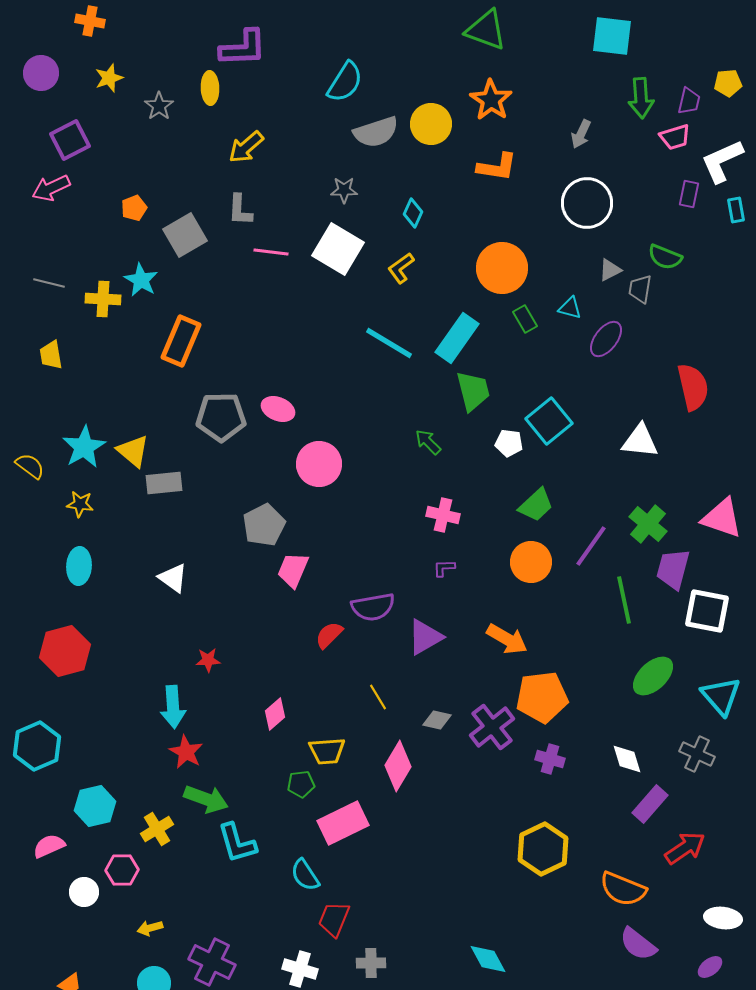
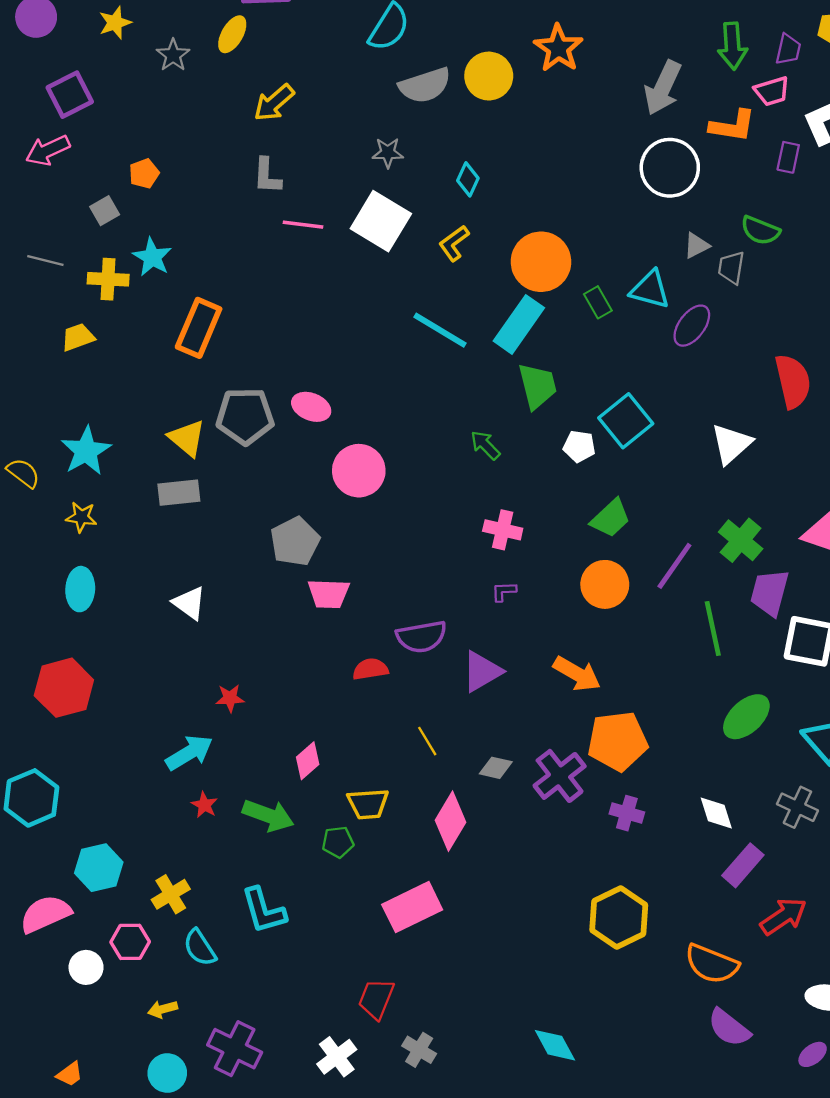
yellow ellipse: (210, 88) -> (232, 34), turned 32
gray arrow: (581, 134) -> (663, 88), size x1.6
orange L-shape: (497, 167) -> (732, 126), moved
gray square: (185, 235) -> (105, 211), moved, size x0.6
orange circle: (502, 268) -> (541, 262), moved
cyan triangle: (570, 308) -> (650, 290), size x1.5
yellow trapezoid: (51, 355) -> (78, 337), moved, turned 80
white triangle: (640, 441) -> (731, 444), turned -48
yellow triangle: (133, 451) -> (187, 438), moved
pink trapezoid: (293, 570) -> (329, 594), turned -111
red semicircle: (329, 635) -> (370, 669), turned 36
cyan arrow: (173, 707) -> (189, 753), turned -117
red star: (186, 752) -> (204, 805), size x0.7
green arrow: (206, 799) -> (268, 815), moved
pink rectangle: (343, 823) -> (412, 907), moved
pink semicircle: (49, 846) -> (45, 914), size x1.4
cyan semicircle: (305, 875) -> (200, 948), moved
gray cross: (371, 963) -> (419, 1050), turned 32
white cross: (300, 969) -> (337, 1057), turned 36

